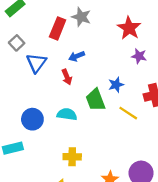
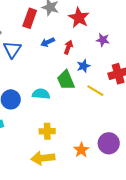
red star: (129, 28) -> (79, 18), moved
red arrow: (67, 77) -> (68, 47), moved, turned -136

